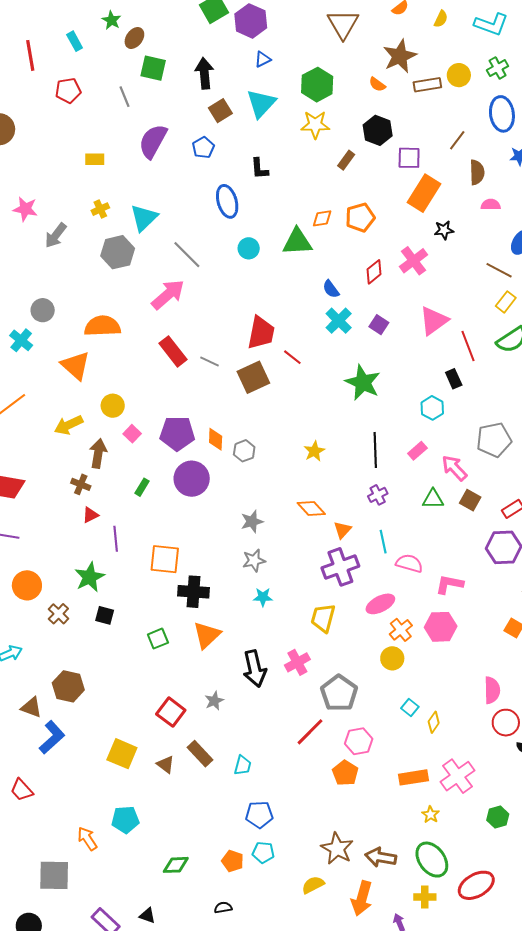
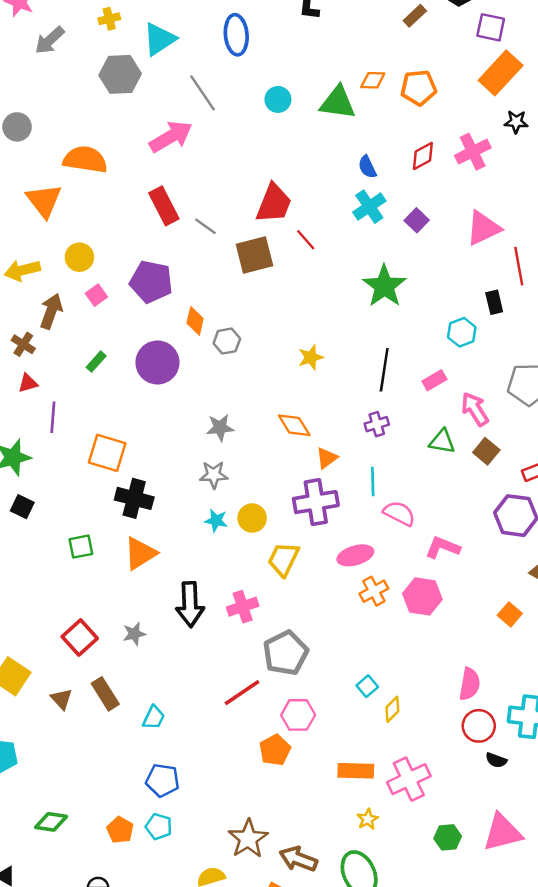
blue ellipse: (227, 201) -> (236, 35), moved
purple pentagon: (177, 433) -> (151, 282), moved
yellow circle: (392, 658) -> (252, 518), moved

